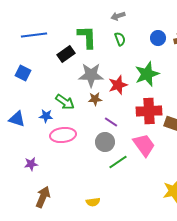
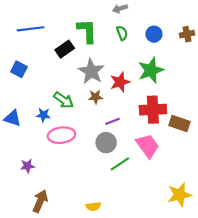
blue circle: (158, 38) -> (154, 34), moved
gray star: (91, 75) -> (91, 71), turned 30
purple line: (111, 122) -> (112, 121), turned -56

